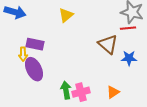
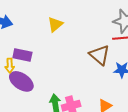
purple ellipse: (34, 69) -> (21, 81), turned -30

